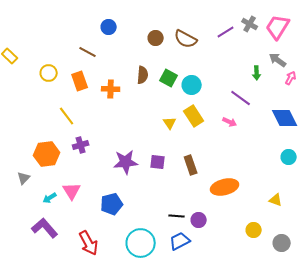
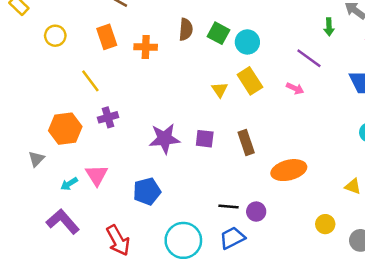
yellow circle: (49, 73) -> (55, 36), moved

